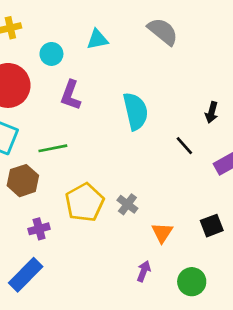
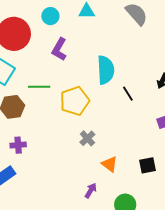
black line: (184, 146) -> (128, 94), moved
yellow pentagon: (85, 202) -> (75, 101), moved
orange triangle: (162, 233) -> (110, 164), turned -36

